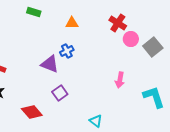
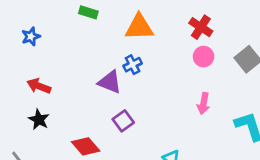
orange triangle: (72, 23) -> (139, 27), size x1.6
pink circle: (131, 39) -> (204, 57), moved

